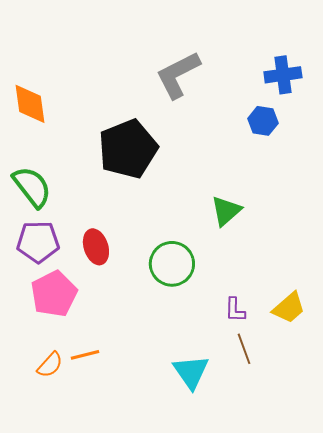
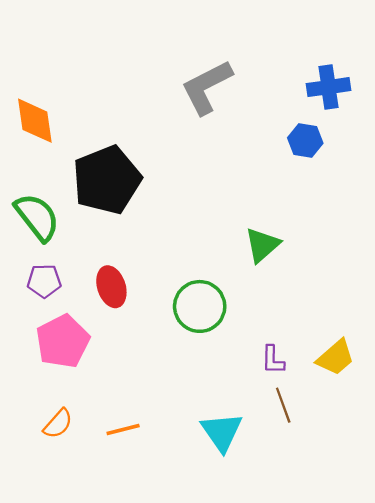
black pentagon: (128, 149) -> (107, 180), moved
purple pentagon: (38, 242) -> (44, 281), size x0.7
orange line: (85, 355) -> (123, 429), moved

